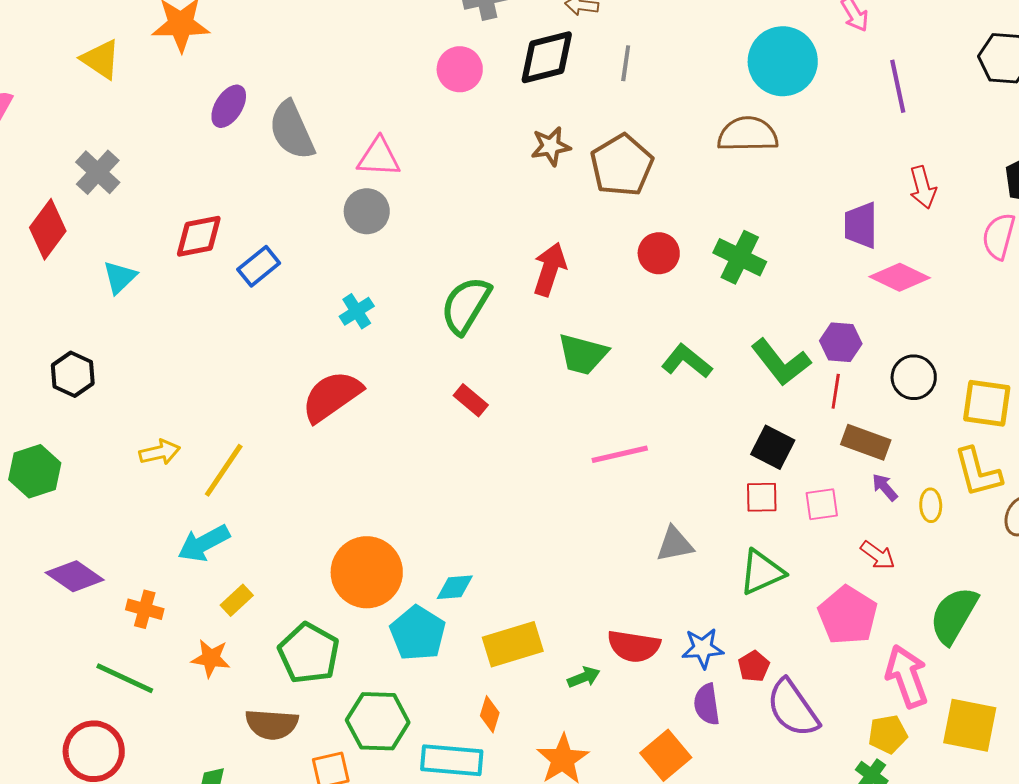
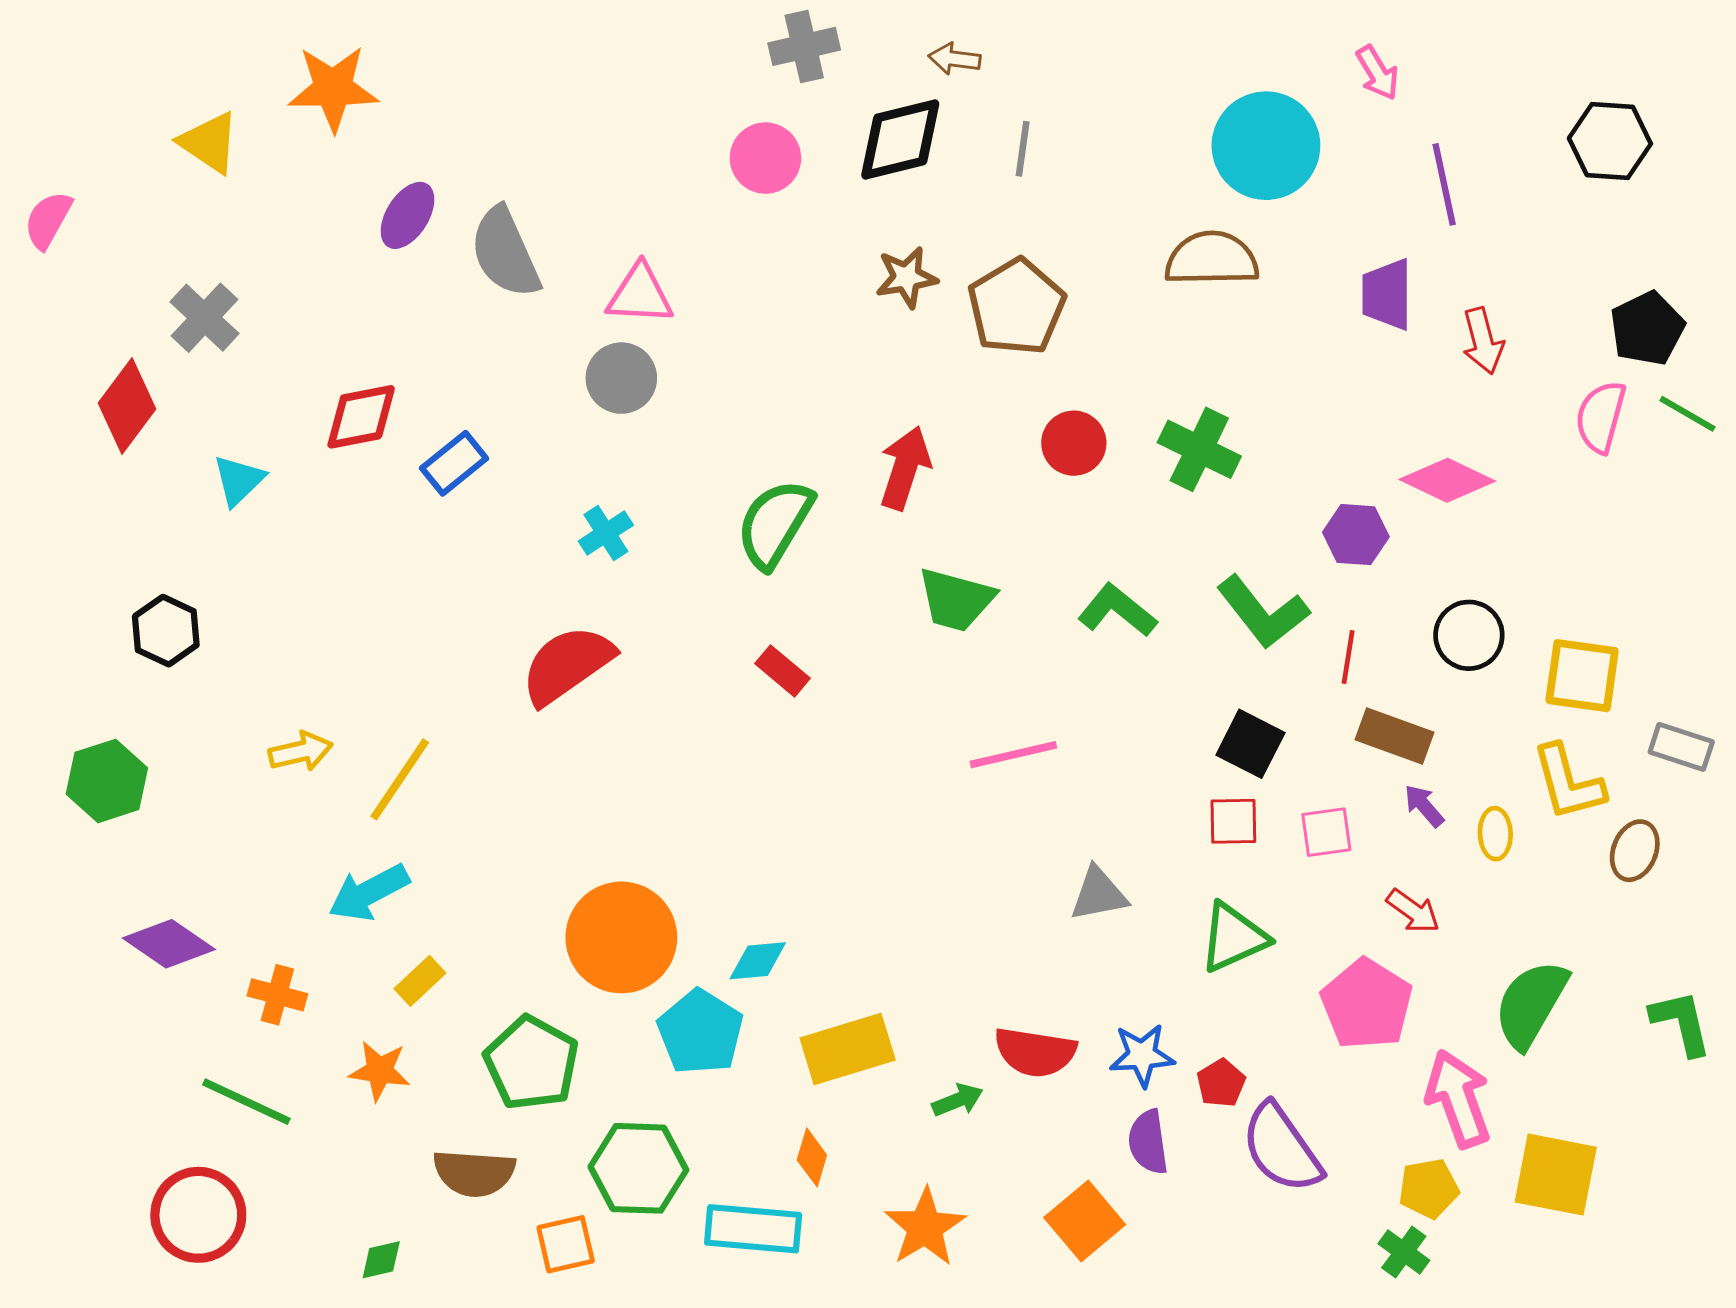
purple trapezoid: (861, 225) -> (1387, 294), moved
purple hexagon: (841, 342) -> (1356, 535), moved

